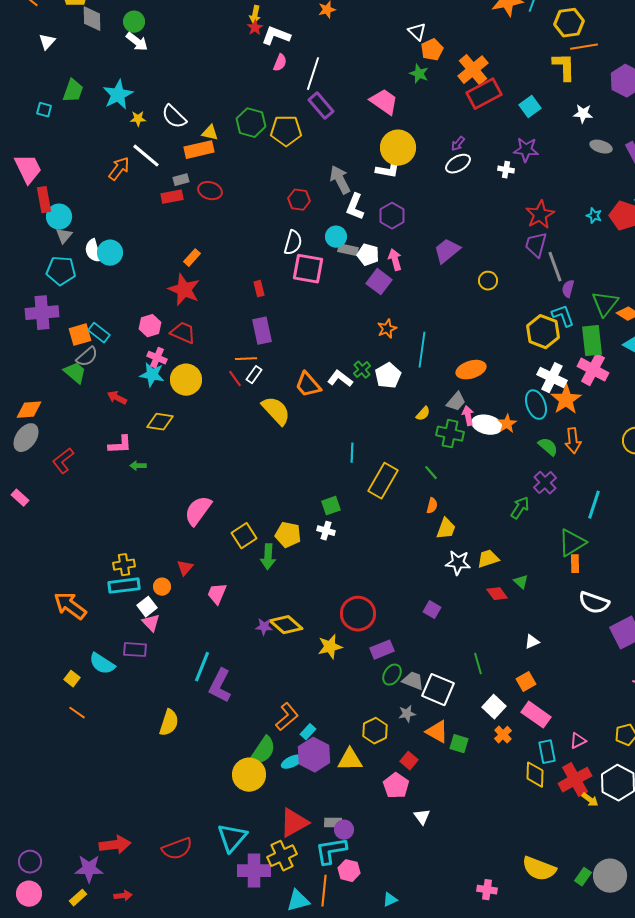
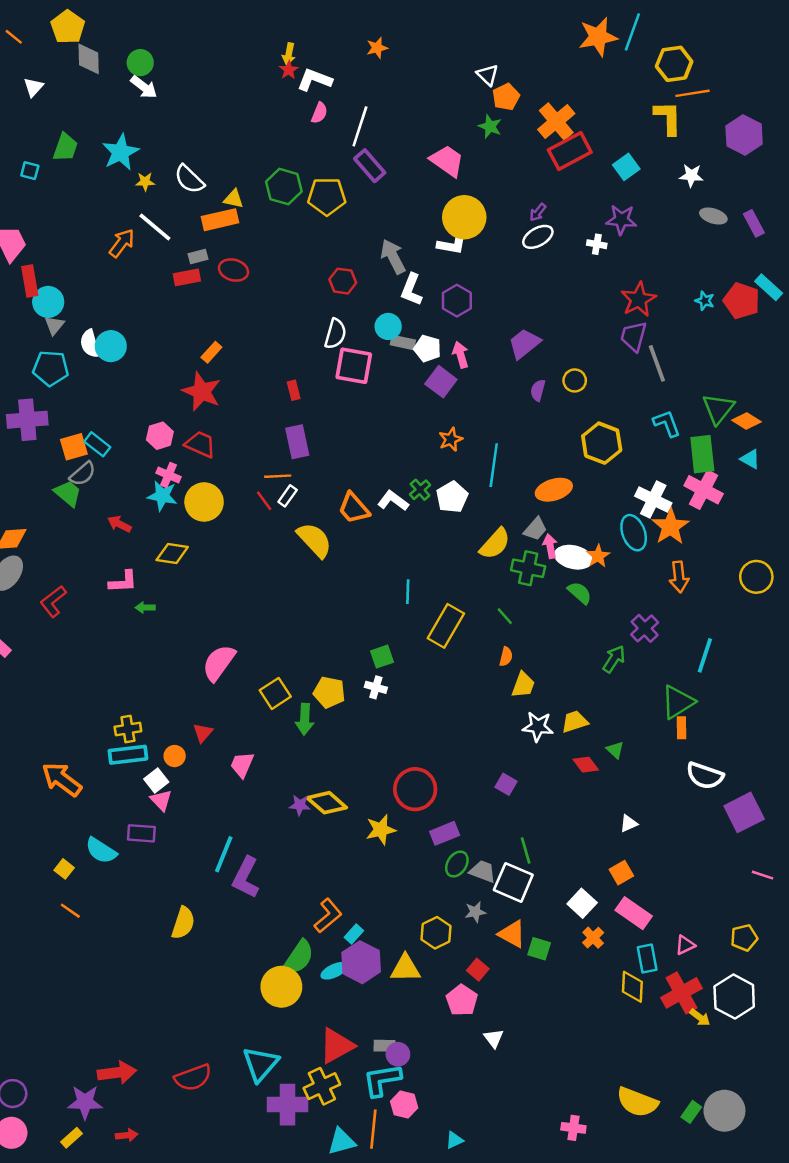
purple semicircle: (568, 289) -> (538, 390), moved
yellow hexagon: (543, 332) -> (602, 443), moved
yellow semicircle: (423, 414) -> (495, 544), size x1.8
green semicircle: (548, 447) -> (580, 593), moved
green line: (478, 664) -> (526, 851), moved

